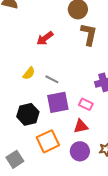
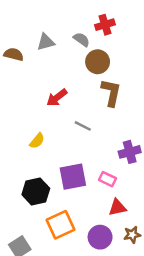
gray line: (52, 79) -> (83, 126), moved
red triangle: (81, 126) -> (117, 207), moved

